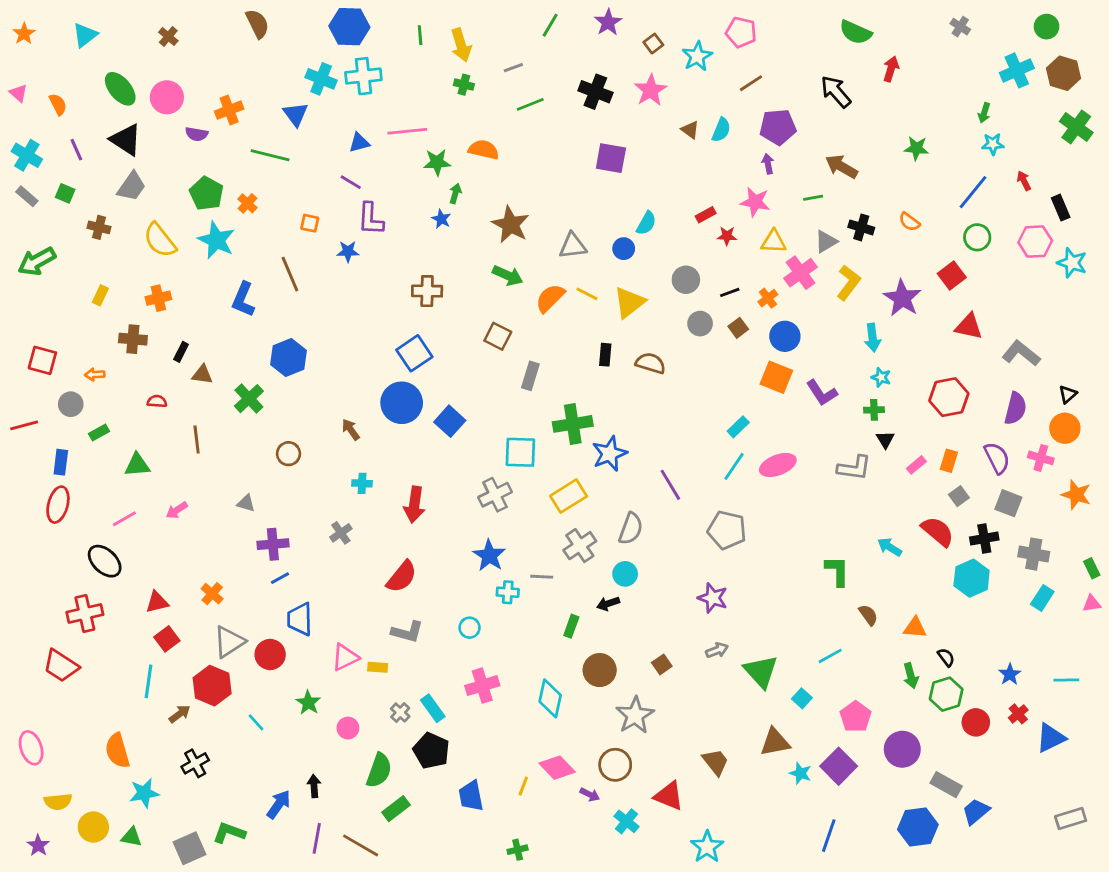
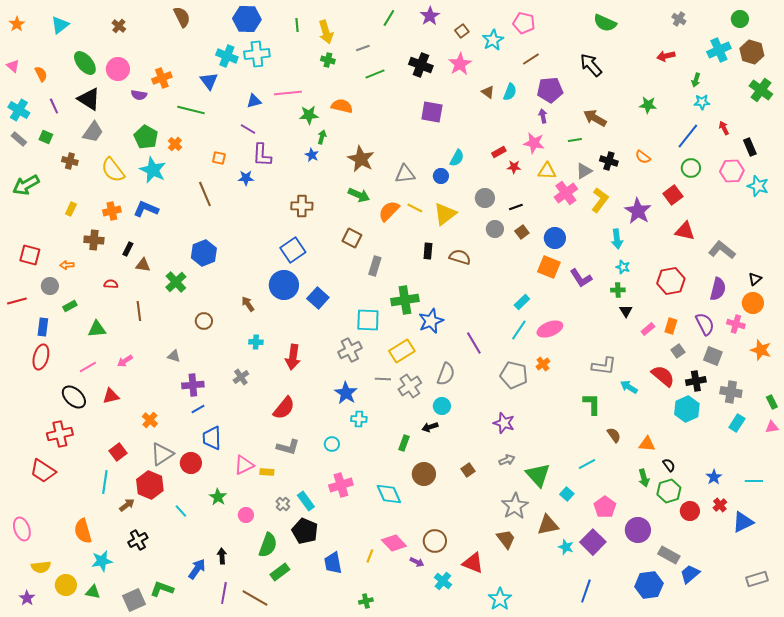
red arrow: (891, 69) -> (666, 56), moved, turned -120
orange cross: (768, 298) -> (543, 364), moved
blue L-shape: (243, 300) -> (146, 209), moved, turned 90
gray L-shape: (854, 468) -> (604, 366), moved
gray line: (542, 577) -> (383, 379), moved
red triangle: (157, 602) -> (111, 396), moved
cyan diamond: (550, 698) -> (389, 494), turned -36
gray star: (635, 715) -> (515, 506), moved

